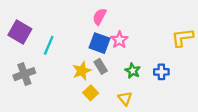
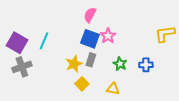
purple square: (20, 32) -> (17, 43), moved
gray rectangle: (101, 66) -> (91, 60), turned 48
yellow triangle: (125, 98) -> (113, 89), turned -40

